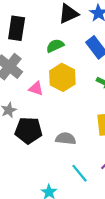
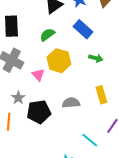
pink triangle: (36, 89) -> (38, 75), turned 40
gray semicircle: (66, 139) -> (71, 103), moved

